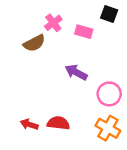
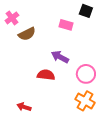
pink cross: (53, 23) -> (12, 18), moved
red semicircle: (58, 123) -> (46, 75), moved
red arrow: (29, 124) -> (24, 107), moved

